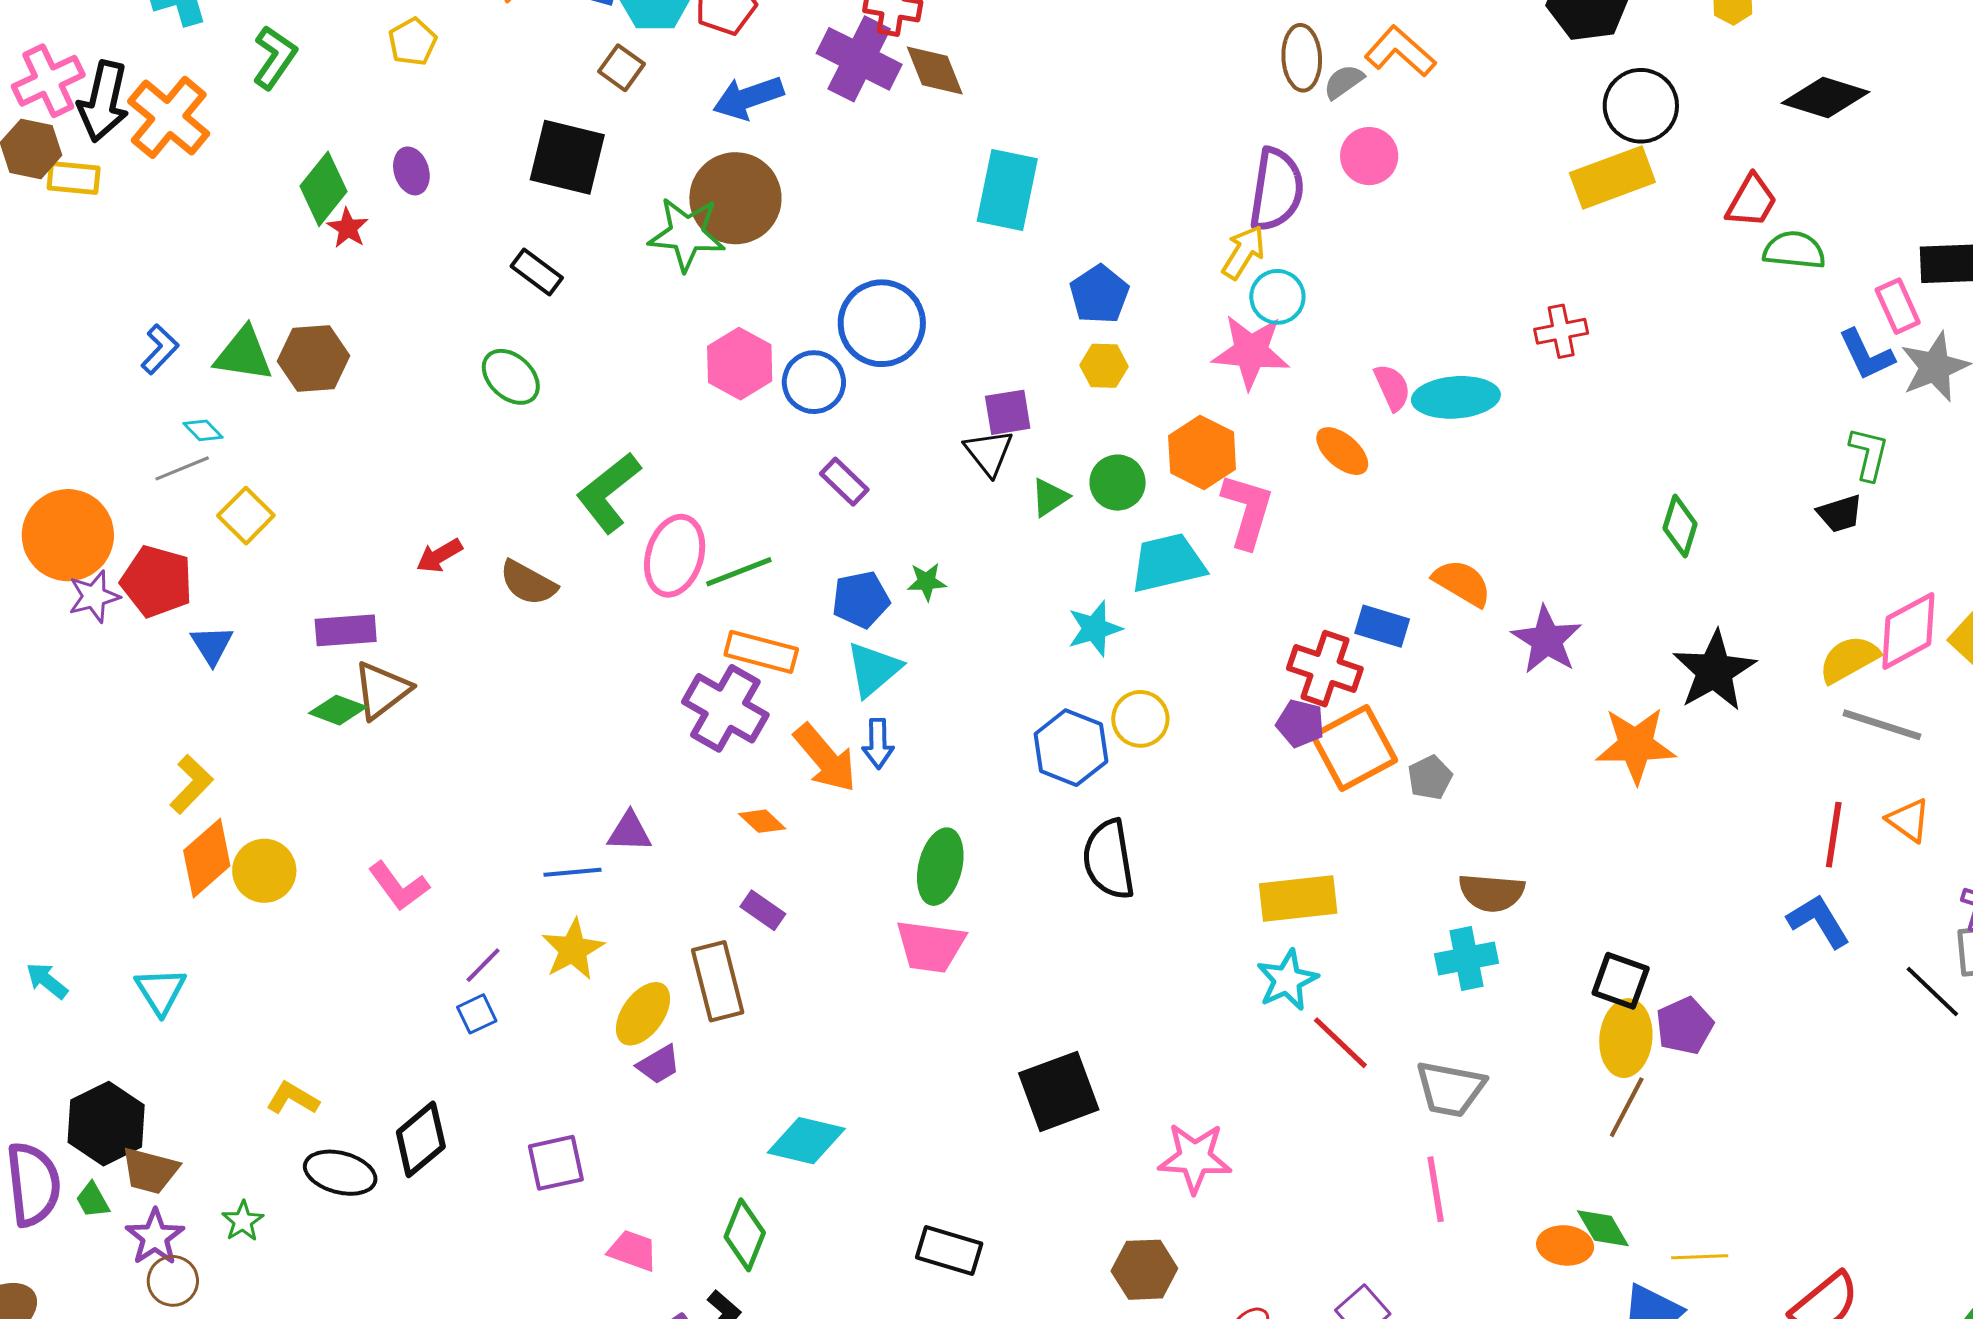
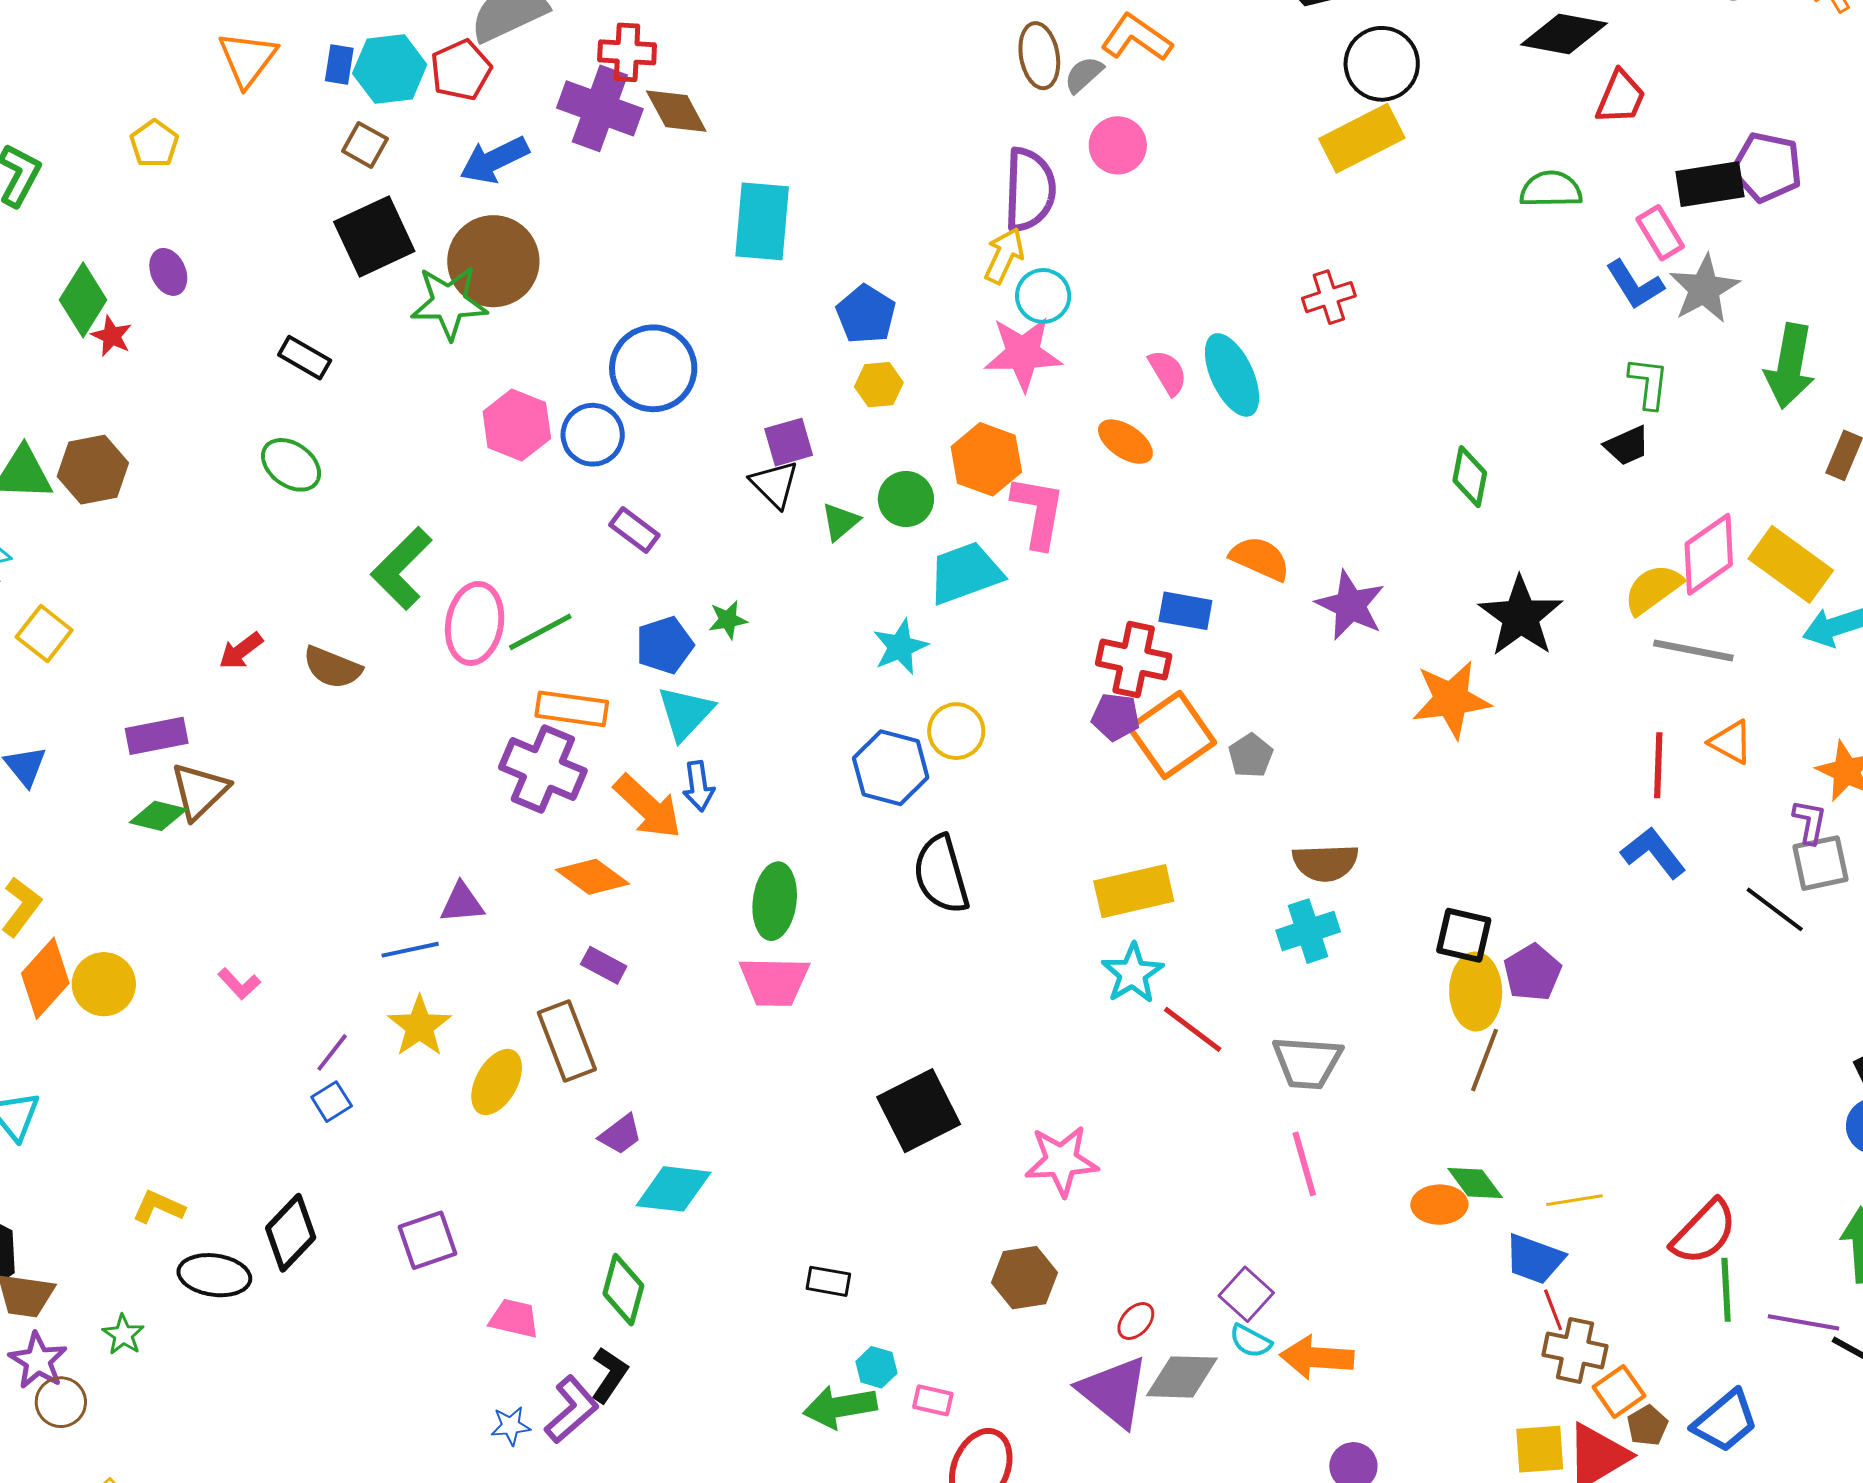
black square: (567, 157) -> (374, 236), moved, turned -32
red trapezoid: (1751, 201) -> (1621, 97), moved
cyan ellipse: (1456, 397) -> (1232, 375), turned 76
orange diamond: (762, 821) -> (593, 877), size x1.5
pink L-shape: (399, 886) -> (239, 984), size x0.7
purple trapezoid: (659, 1065) -> (621, 1134), moved
black rectangle: (949, 1250) -> (828, 1281), size x0.7

